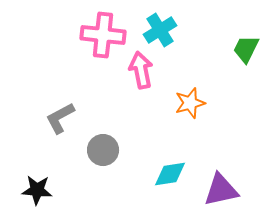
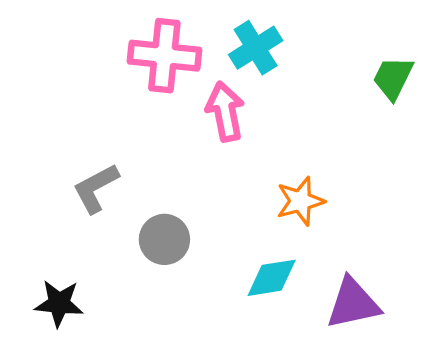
orange star: (190, 103) -> (300, 201), moved

